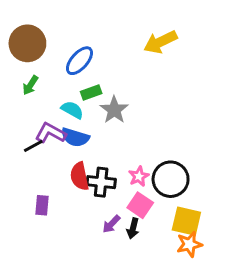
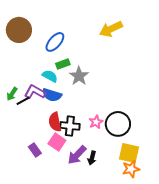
green arrow: (30, 85) -> (12, 94), moved
purple rectangle: (42, 205) -> (35, 150), moved, turned -40
pink square: (140, 205) -> (57, 142), moved
purple arrow: (111, 224) -> (77, 155), size x1.5

